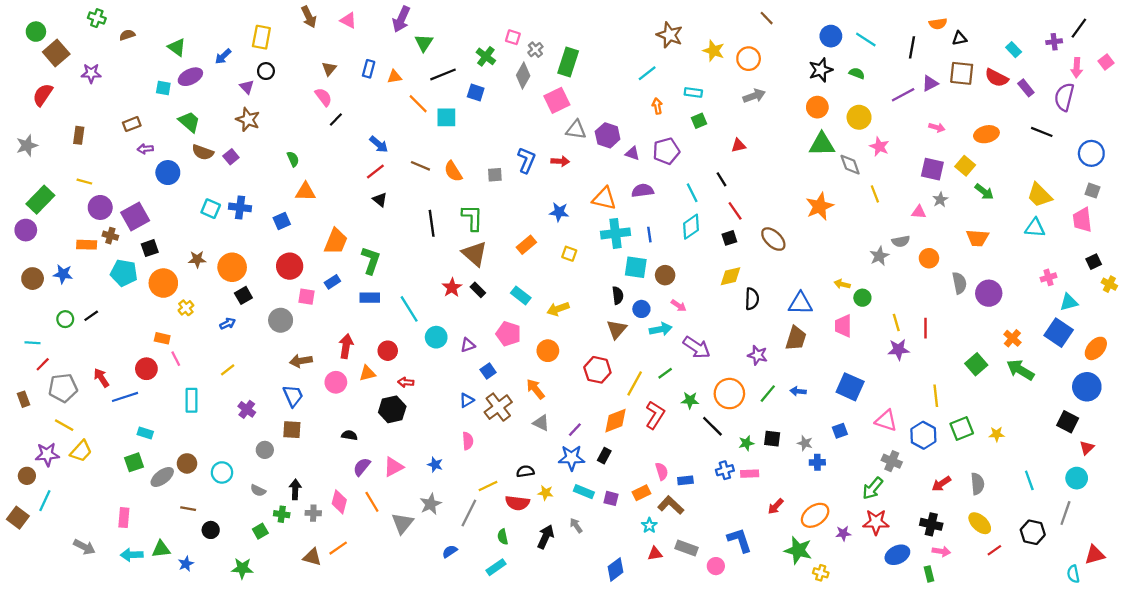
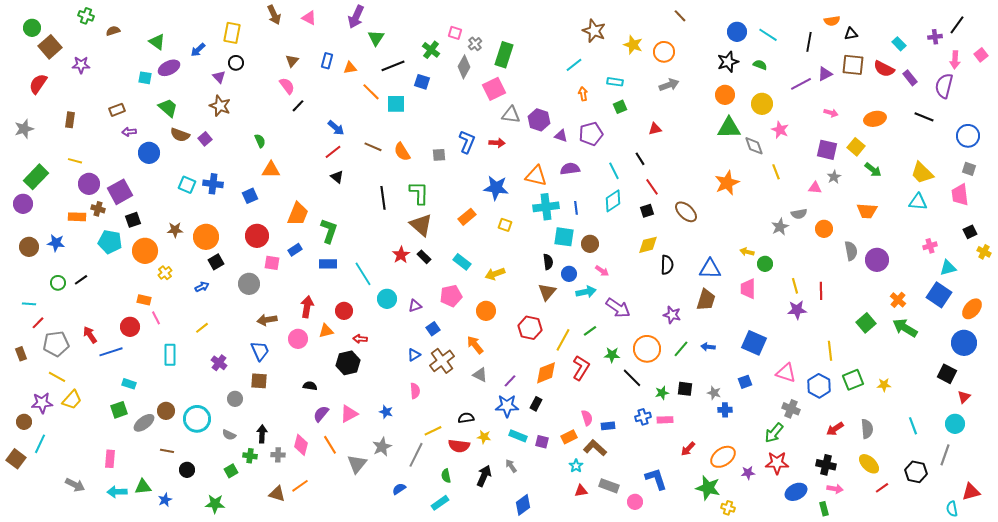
blue star: (559, 212) -> (496, 188), size x1.4
pink pentagon: (508, 334) -> (451, 296), turned -30
cyan circle: (222, 472) -> (197, 419), size x1.4
blue diamond: (615, 569) -> (523, 505), moved

